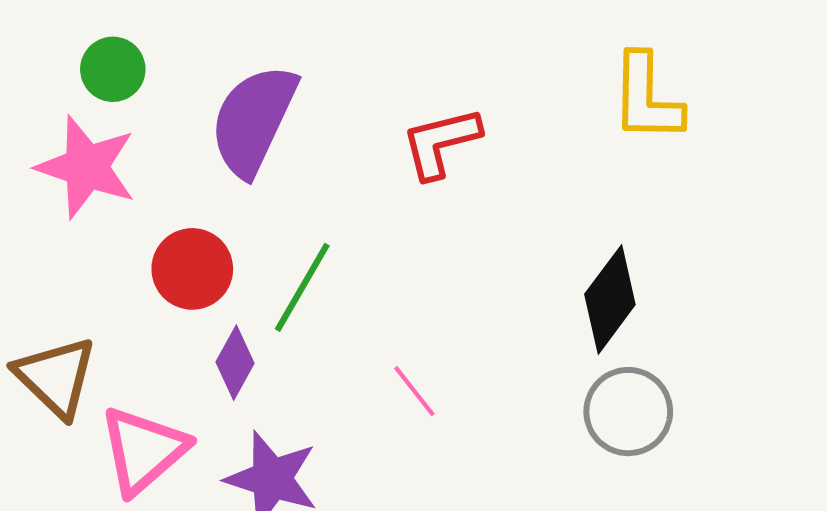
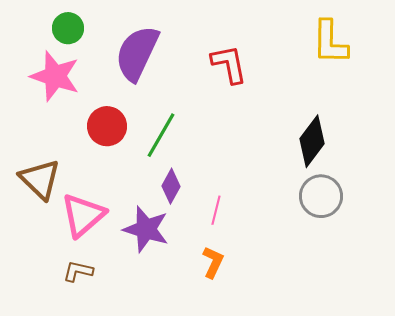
red L-shape: (441, 143) -> (229, 64), turned 93
purple diamond: (235, 363) -> (171, 186), moved
pink line: (414, 391) -> (216, 210), moved, turned 52

